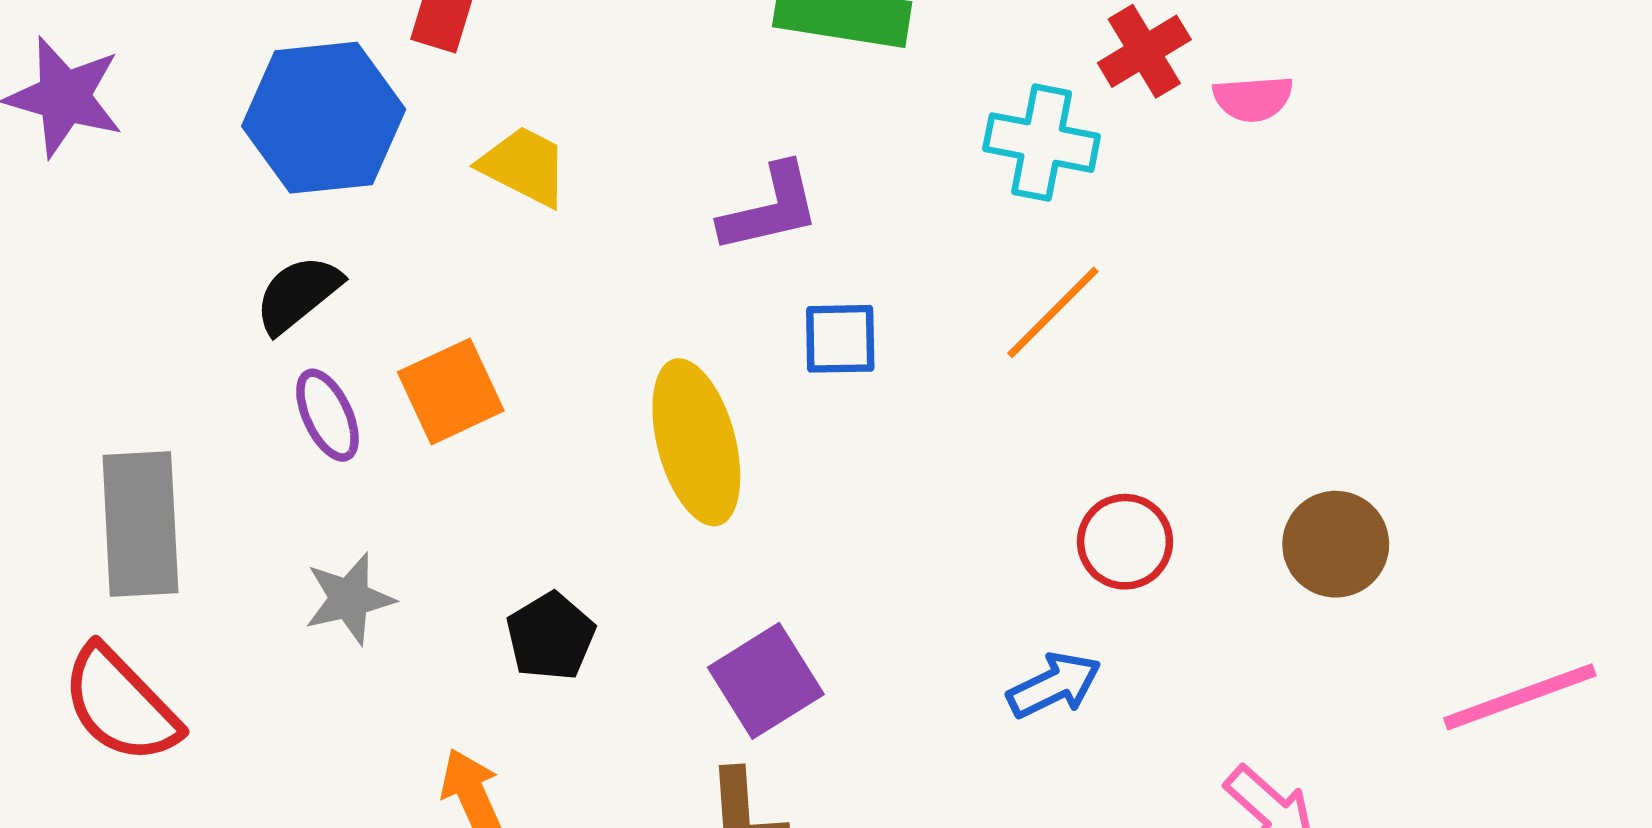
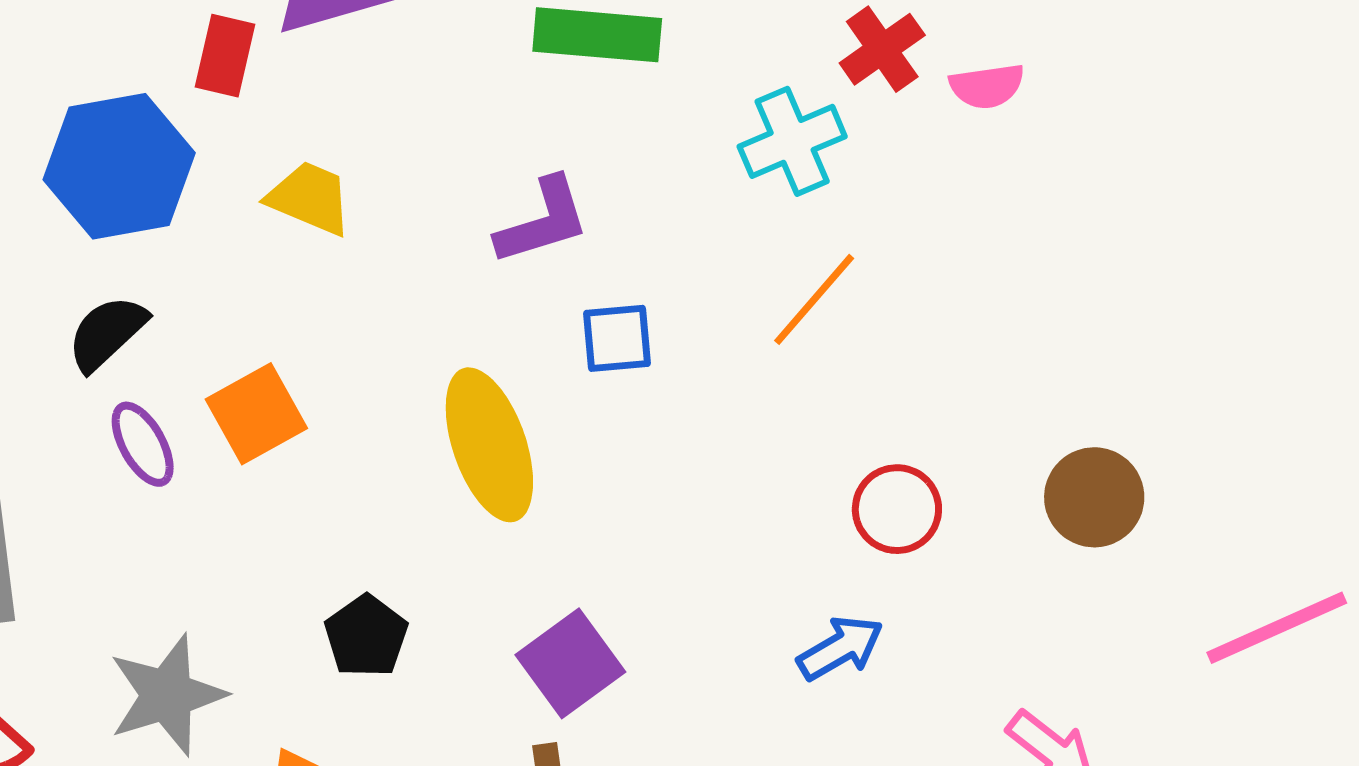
cyan cross: (1042, 143) -> (792, 141), turned -30
gray star: (349, 599) -> (167, 695), moved, size x1.4

